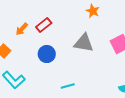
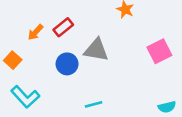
gray triangle: (84, 43) -> (96, 50), moved

